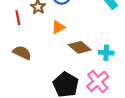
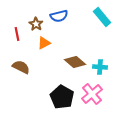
orange triangle: (58, 27) -> (44, 43), moved

